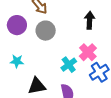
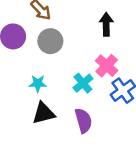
cyan star: (17, 61) -> (38, 83), moved

